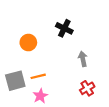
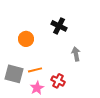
gray square: (15, 81) -> (14, 74), turned 30
red cross: (87, 88) -> (58, 81), moved, turned -32

